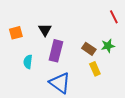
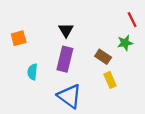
black triangle: (45, 30) -> (66, 30), moved
green star: (108, 46) -> (125, 43), moved

